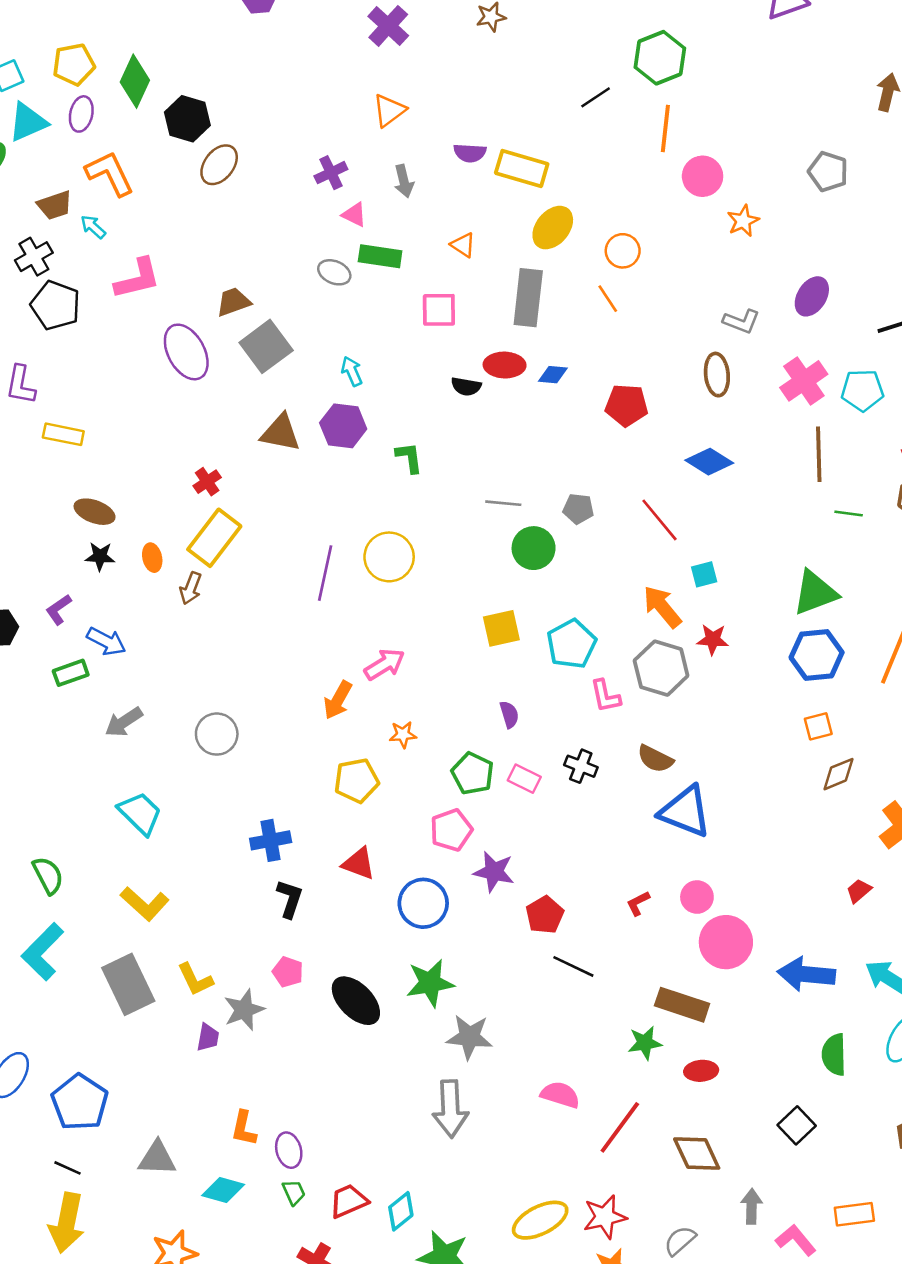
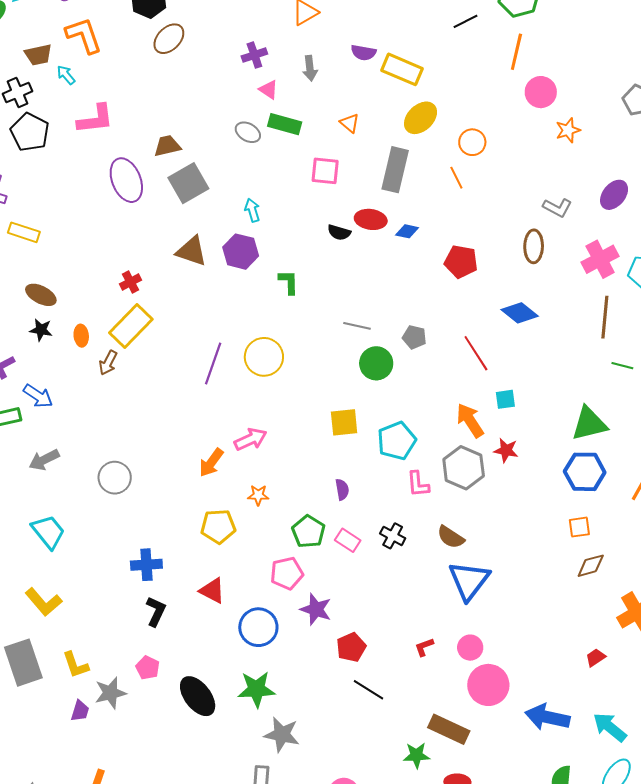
blue triangle: (685, 812) -> (469, 581), turned 39

